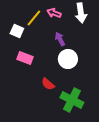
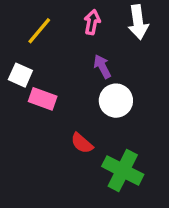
pink arrow: (54, 13) -> (92, 22), turned 80
yellow line: (34, 18) -> (39, 31), moved
white square: (17, 31) -> (20, 75), moved

